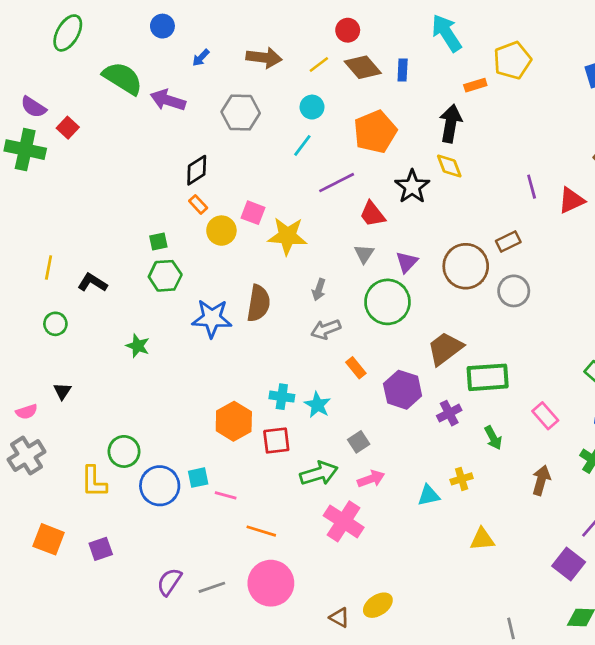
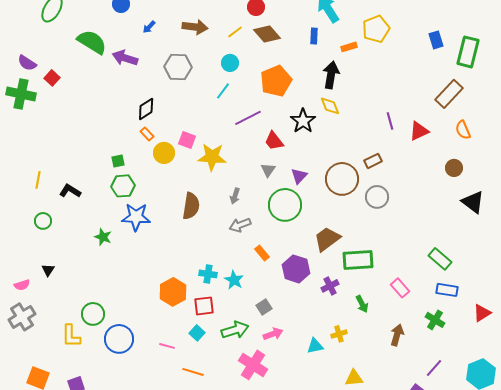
blue rectangle: (403, 70) -> (314, 36), moved
blue star: (212, 318) -> (136, 217), moved
cyan square: (198, 478) -> (197, 333), moved, turned -35

